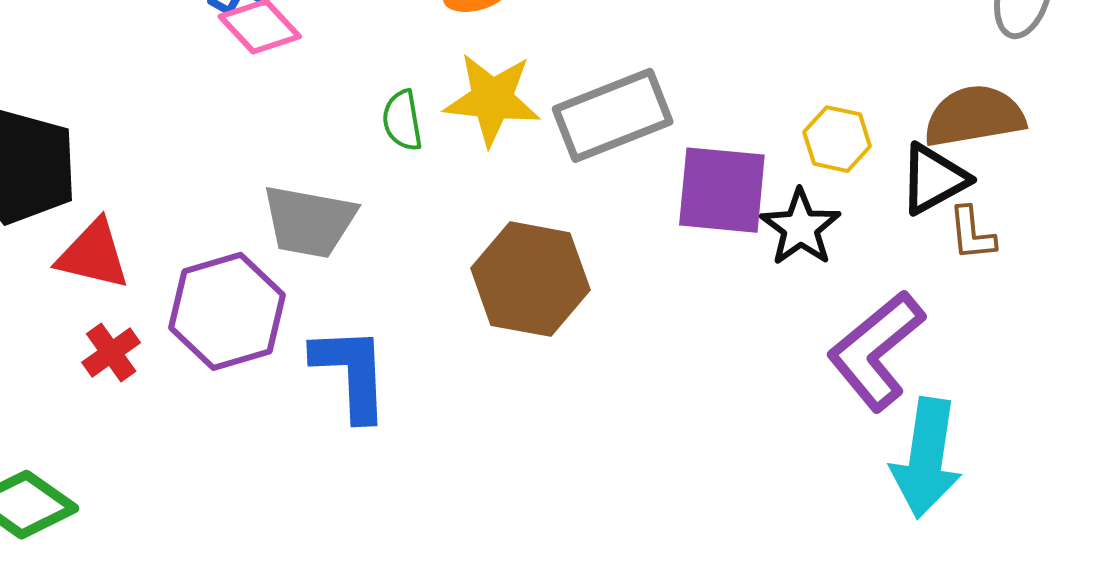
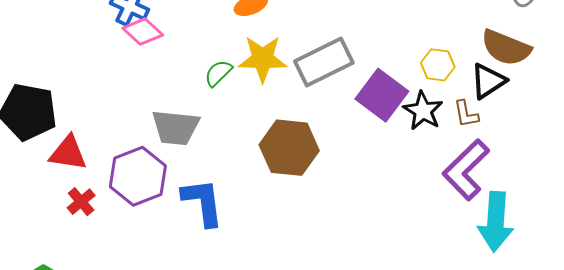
brown semicircle: (974, 116) -> (506, 48), turned -144
green semicircle: (402, 120) -> (218, 73), turned 60
purple square: (722, 190) -> (382, 95), turned 36
brown L-shape: (972, 234) -> (466, 114), moved

